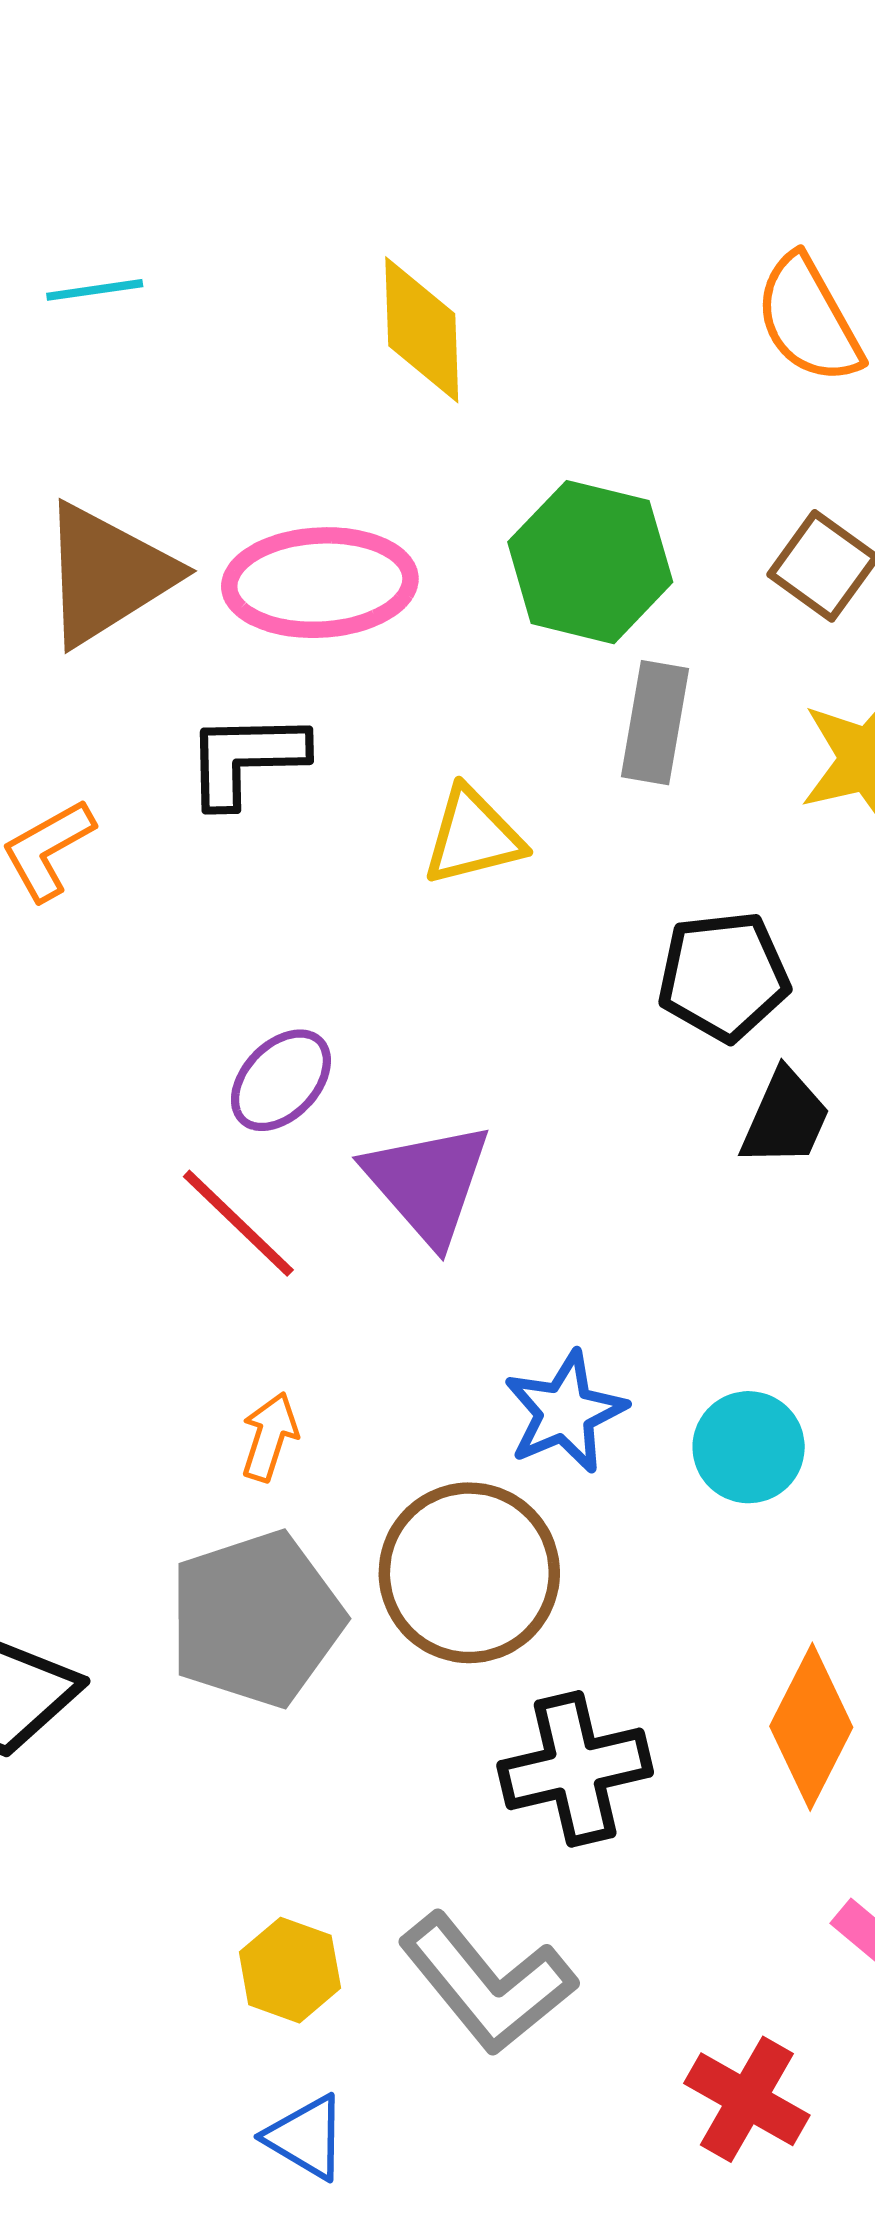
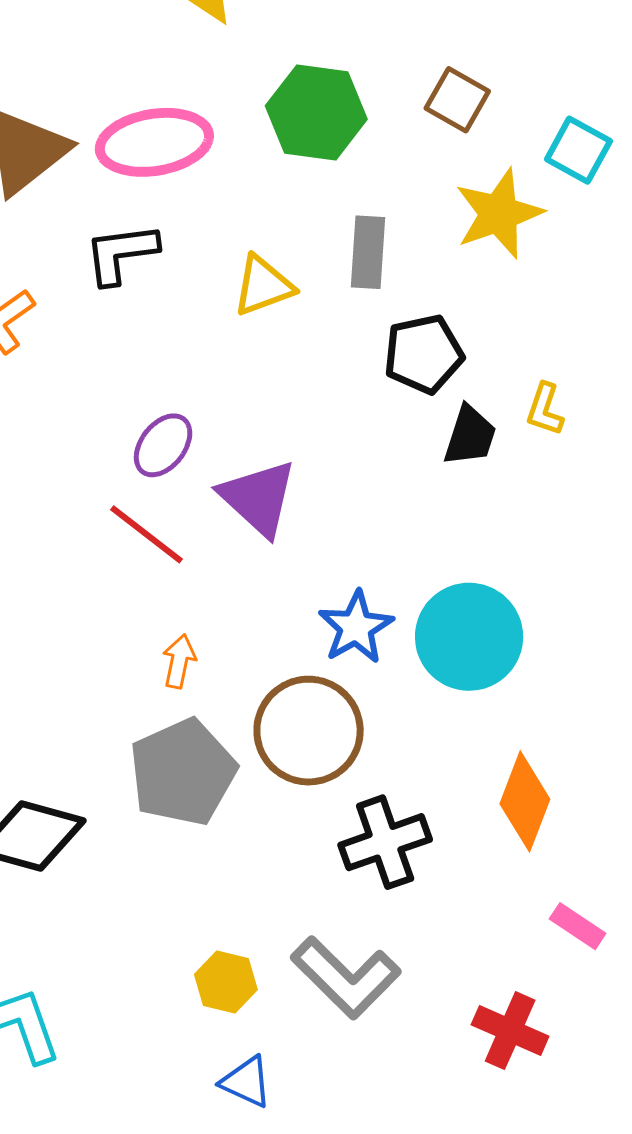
gray rectangle: (655, 723) -> (368, 252), moved
cyan circle: (749, 1447) -> (469, 637), size x1.6

